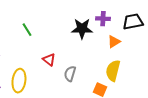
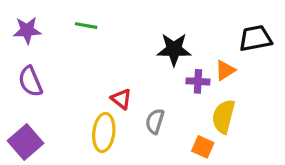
purple cross: (103, 19) -> (198, 81), moved
green line: (27, 30) -> (86, 26), moved, turned -48
yellow ellipse: (19, 81) -> (104, 132), moved

